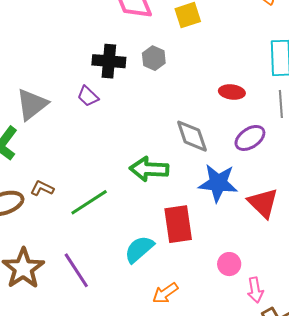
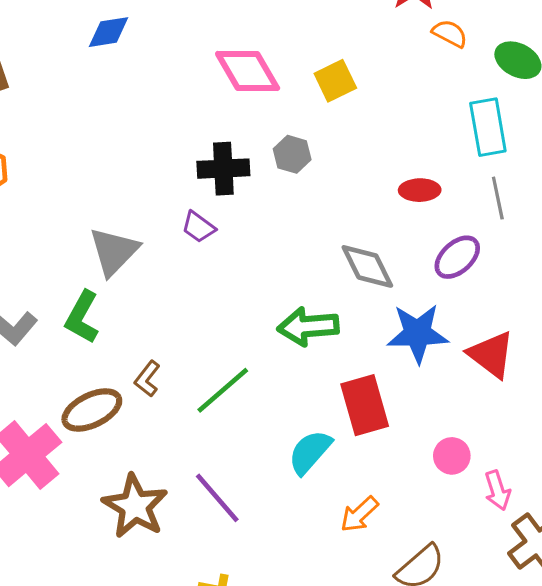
brown L-shape: (42, 188) -> (147, 379), turned -70

